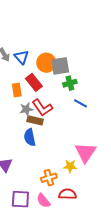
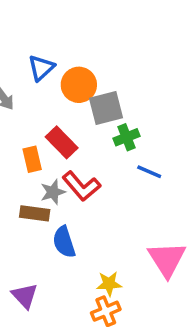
blue triangle: (21, 57) -> (41, 68), moved, turned 35
orange circle: (46, 63) -> (79, 85), moved
brown rectangle: (35, 120) -> (35, 213), moved
yellow star: (70, 166) -> (109, 284), moved

